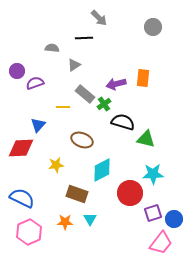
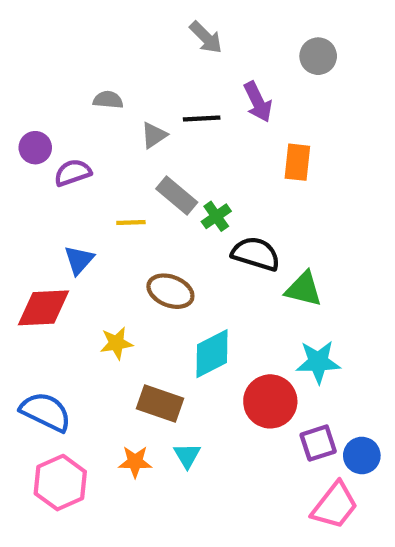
black line: (84, 38) -> (202, 119), moved
purple arrow: (116, 84) -> (258, 102), moved, turned -102

